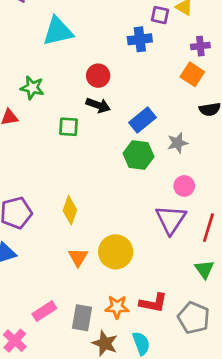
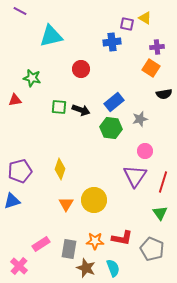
black arrow: (98, 105) -> (81, 110), moved

